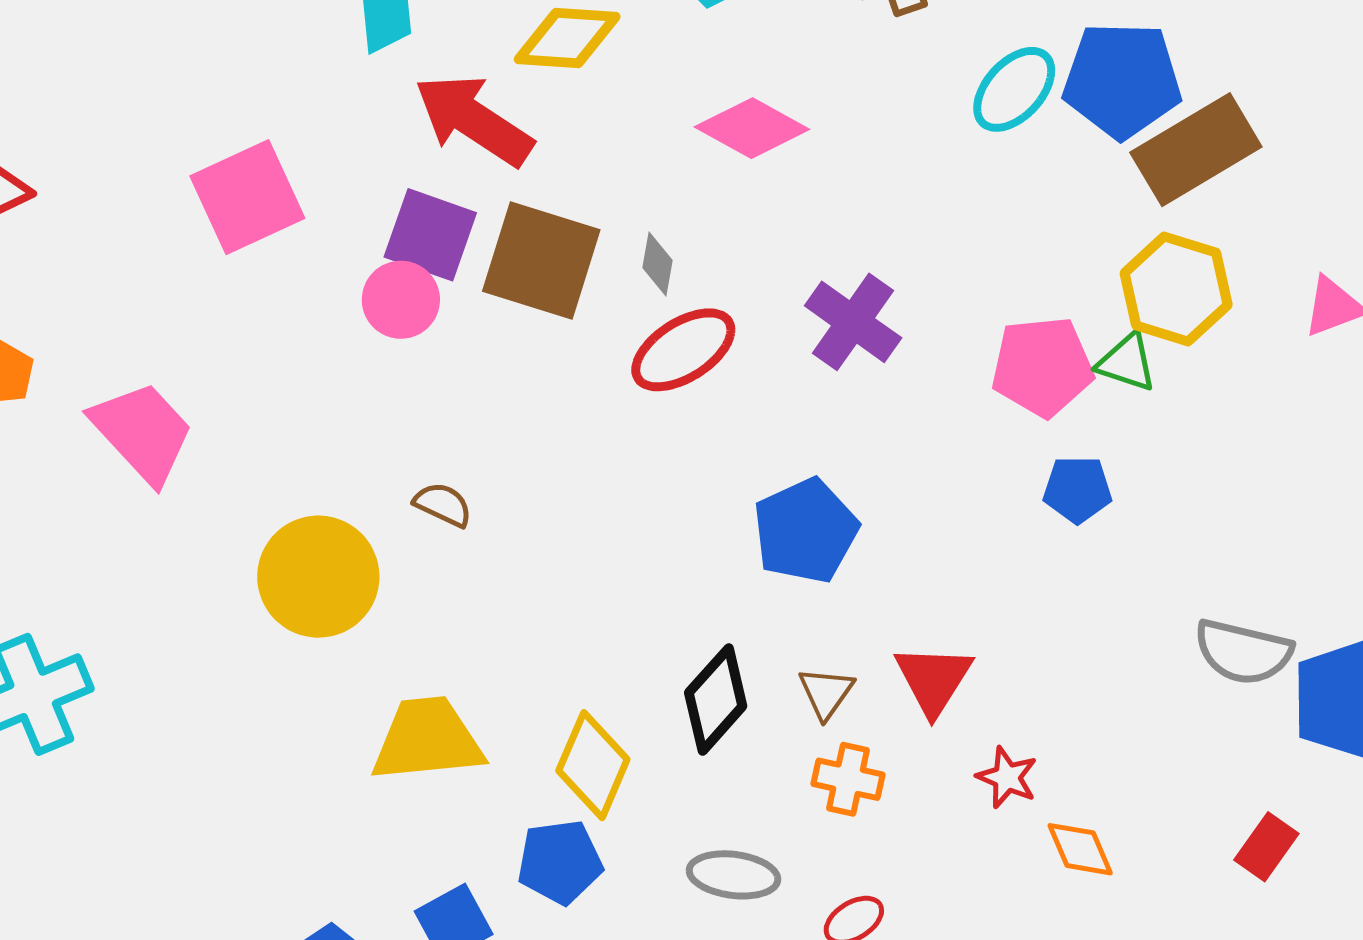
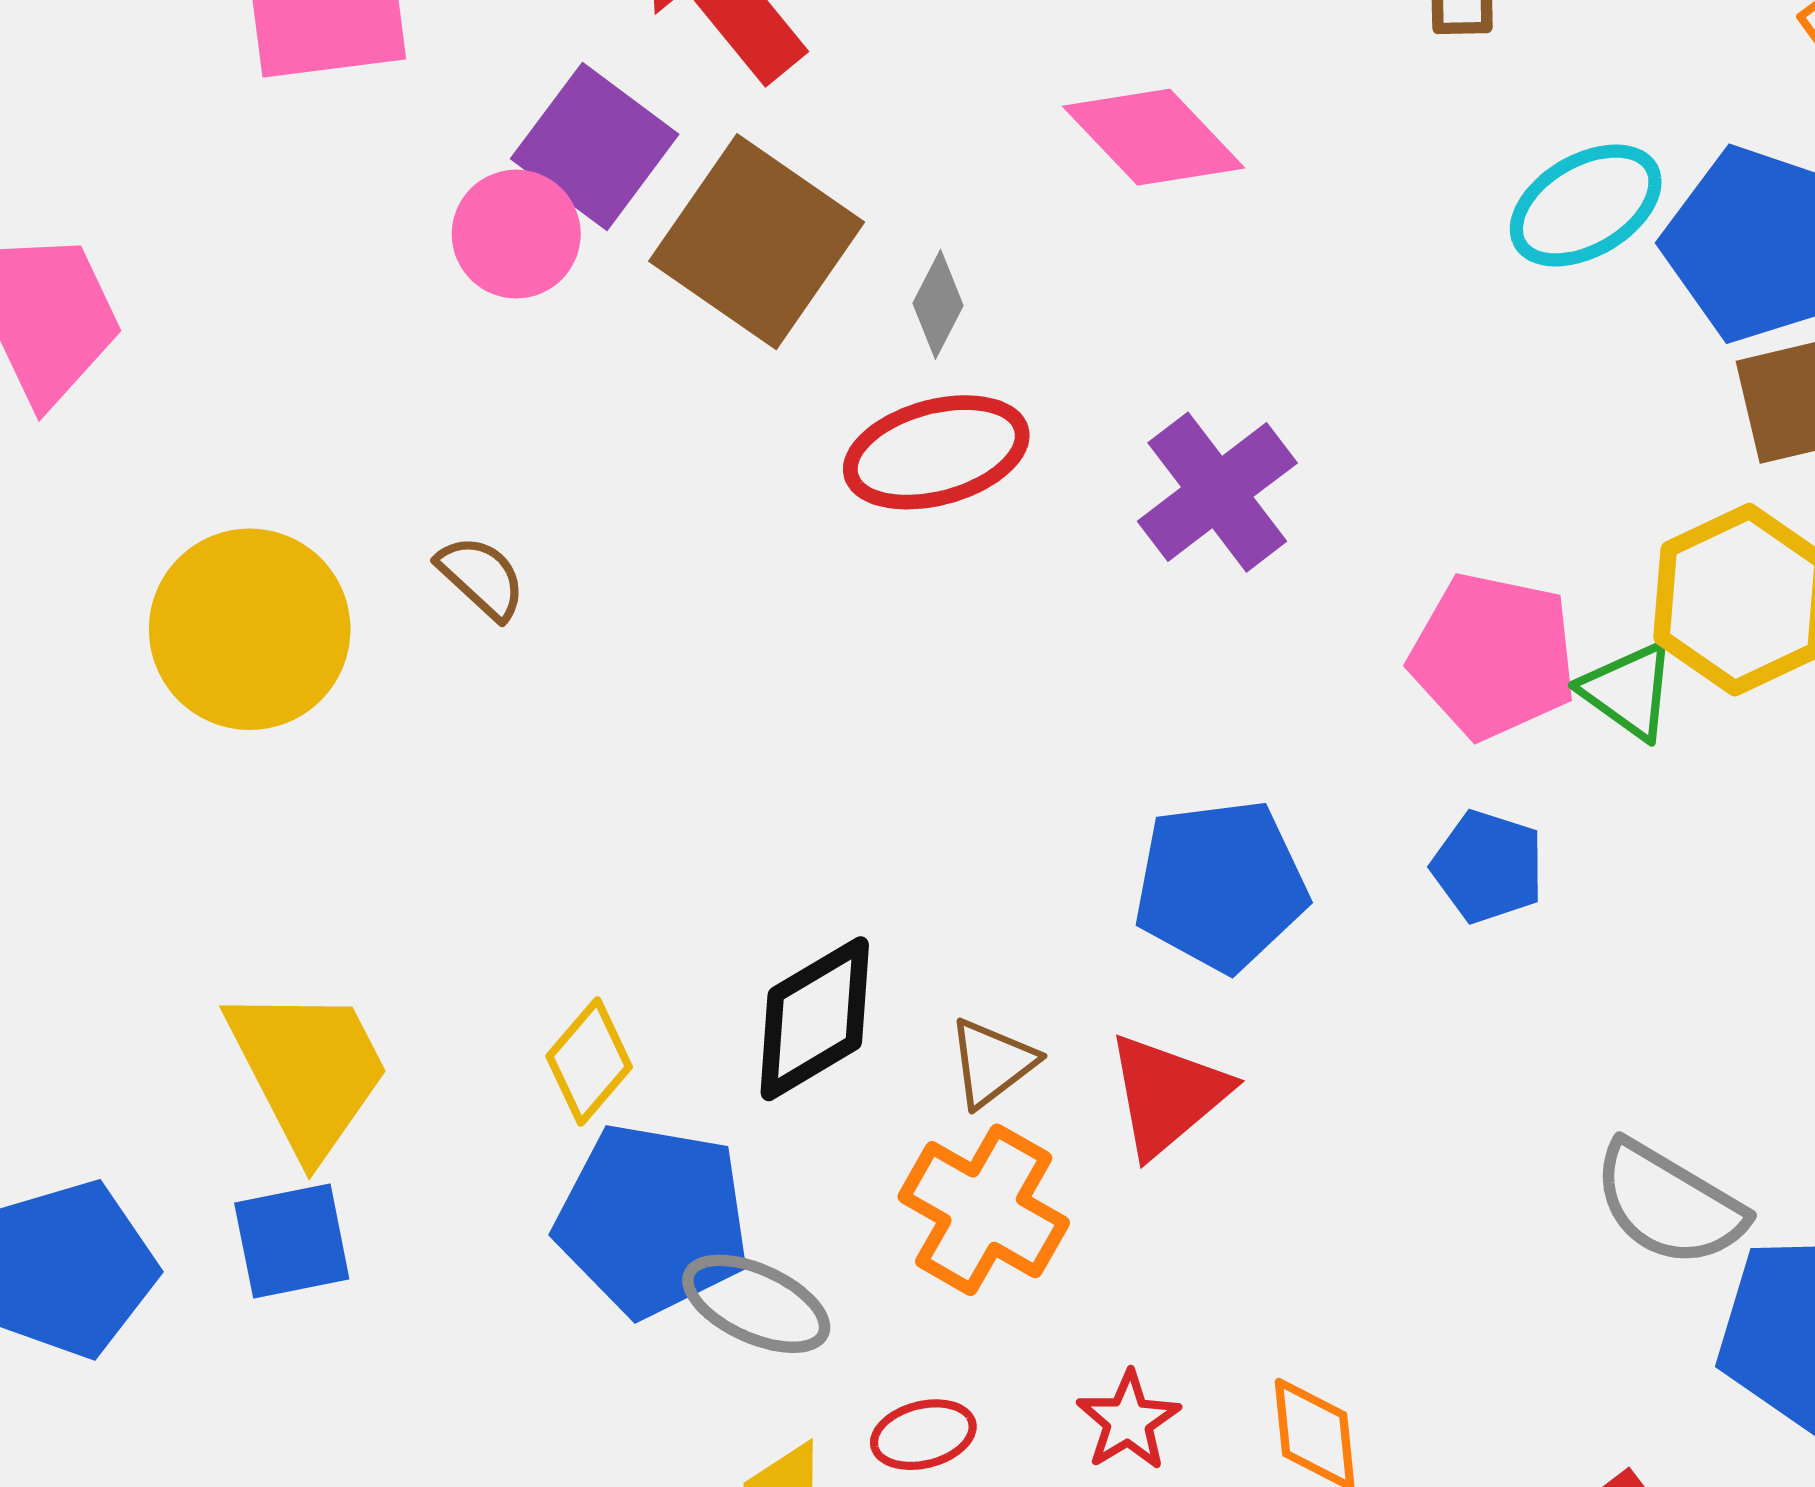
blue pentagon: (806, 531) -> (1221, 885), moved
yellow trapezoid: (427, 740) -> (308, 1070), moved, turned 51
yellow diamond: (593, 765) -> (589, 1061), size x0.7
red star: (1007, 777) -> (1128, 1421), moved
orange cross: (848, 779) -> (984, 1210), size x1.4
blue pentagon: (560, 862) -> (653, 1220), moved, size x1.4

